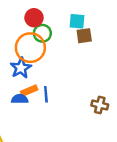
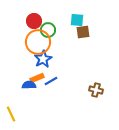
red circle: (34, 18) -> (34, 21), moved
blue star: (21, 68) -> (43, 59), moved
blue line: (46, 94) -> (51, 81), turned 64

